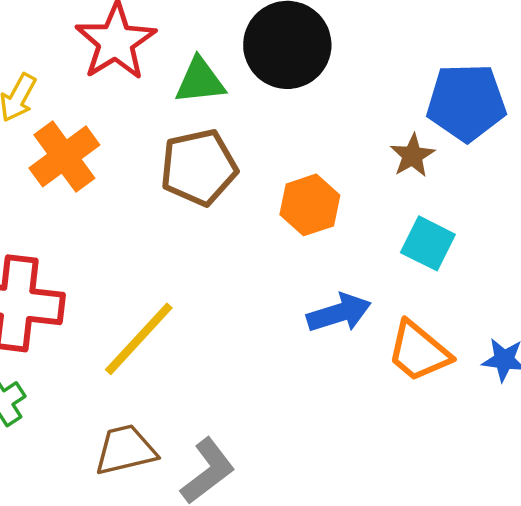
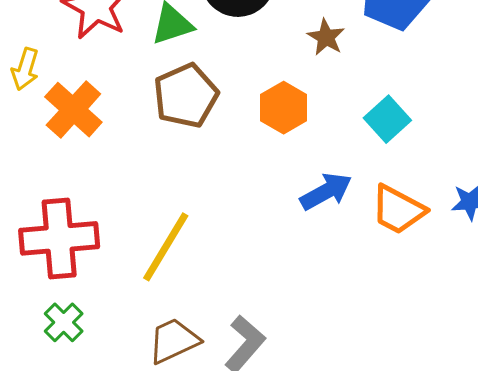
brown star: (412, 156) -> (326, 37), moved
cyan square: (428, 243) -> (387, 119), turned 33

